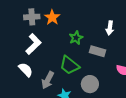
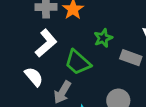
green trapezoid: (69, 65) -> (78, 62), moved

